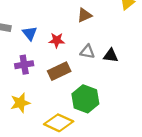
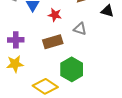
black triangle: (111, 56) -> (107, 11), moved
purple cross: (24, 65) -> (16, 40), moved

